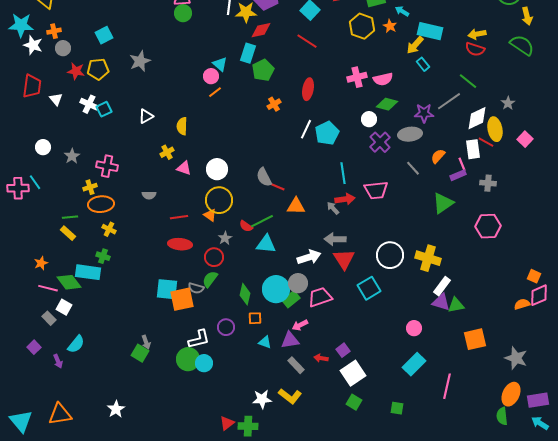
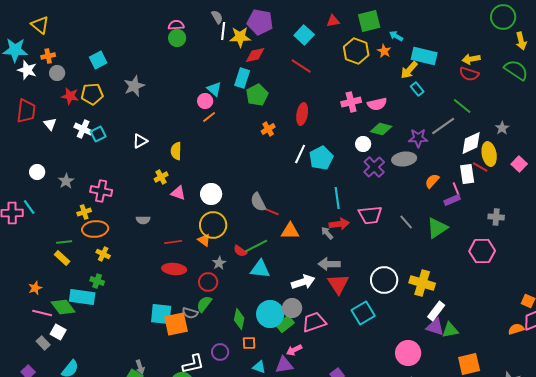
gray line: (413, 168) -> (406, 222), moved
gray cross: (488, 183) -> (496, 217), moved
pink circle: (414, 328) -> (408, 353), size x1.6

